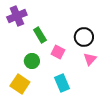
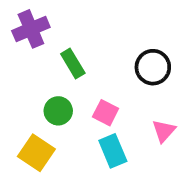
pink square: (58, 52) -> (106, 113), moved
pink triangle: (90, 59) -> (164, 131), moved

